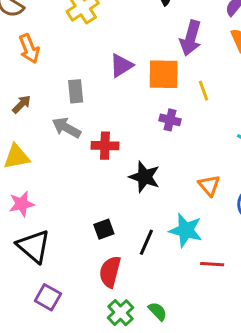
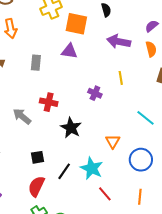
purple arrow: (191, 38) -> (119, 42), turned 75
purple triangle: (121, 66) -> (69, 51), turned 30
orange square: (164, 74) -> (76, 24), moved
gray arrow: (66, 128) -> (22, 116), moved
red line: (212, 264) -> (105, 194), turned 35

